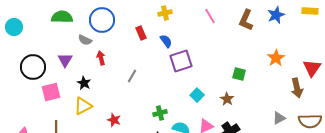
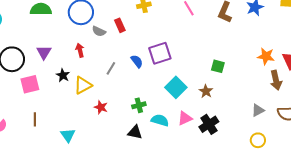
gray semicircle: (85, 40) -> (99, 31), moved
blue semicircle: (166, 41) -> (137, 61), moved
orange star: (276, 58) -> (266, 56), moved, turned -30
cyan square: (197, 95) -> (176, 87), size x1.5
yellow triangle: (83, 106) -> (83, 85), moved
red star: (114, 120) -> (101, 107), moved

